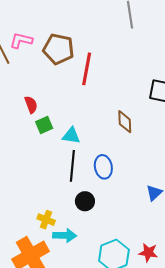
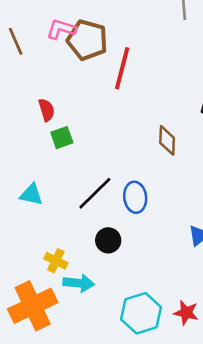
pink L-shape: (21, 40) -> (61, 29), moved
cyan triangle: (71, 136) -> (31, 195), moved
black line: (72, 166) -> (95, 193), turned 36

